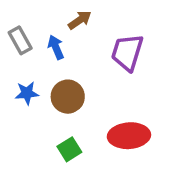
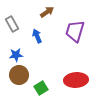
blue arrow: (56, 47) -> (37, 36), moved
brown circle: (68, 97) -> (19, 75), moved

